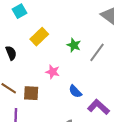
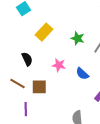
black semicircle: (11, 53) -> (27, 59), moved
blue semicircle: (75, 91) -> (82, 74), moved

